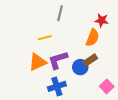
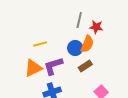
gray line: (60, 13) -> (79, 20), moved
blue circle: (80, 67) -> (75, 48), moved

